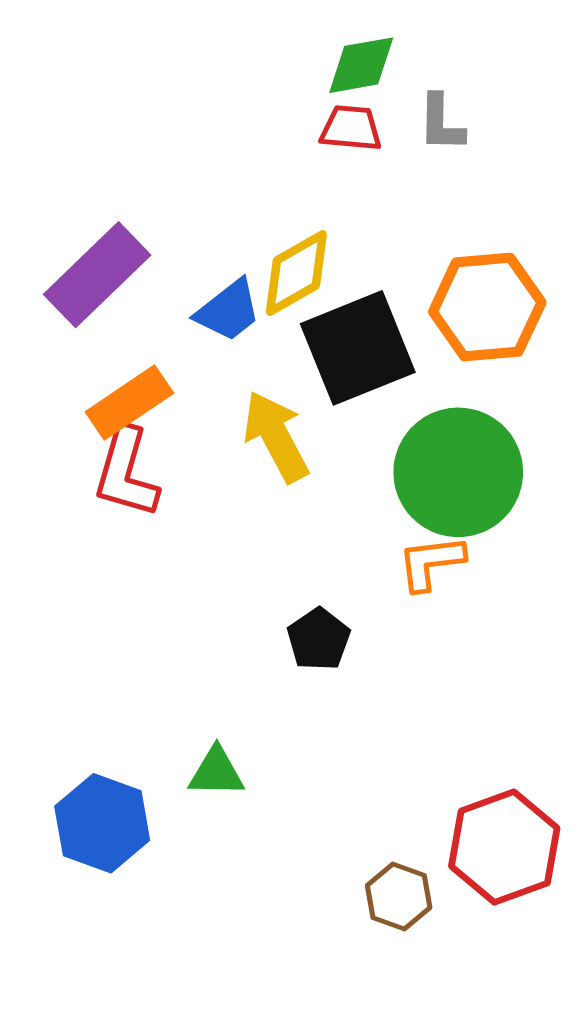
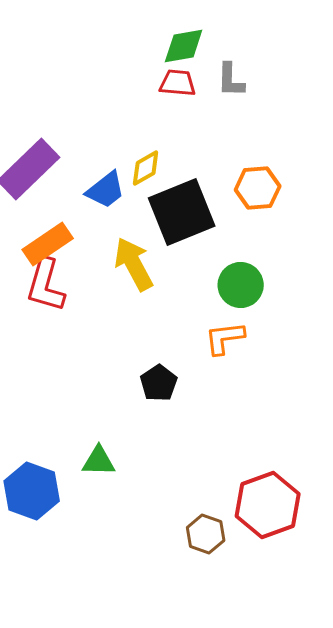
yellow diamond: (296, 273) -> (146, 168), size x0.7
orange hexagon: (487, 307) -> (258, 188), size x0.7
green circle: (458, 472) -> (241, 285), size x0.6

